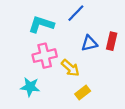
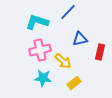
red rectangle: (112, 41) -> (100, 52), moved
cyan star: (30, 87) -> (43, 78), moved

